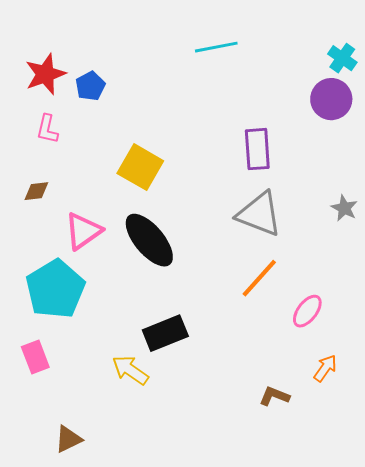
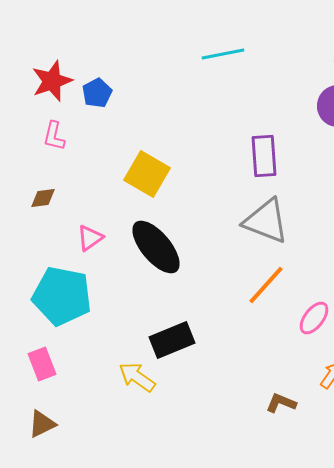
pink triangle: (83, 231) -> (90, 238), size x0.7
cyan pentagon: (55, 289) -> (62, 296), turned -30
brown triangle: (68, 439) -> (42, 424), moved

